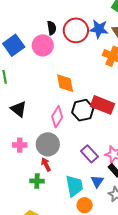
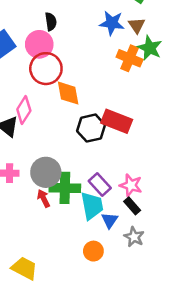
red circle: (76, 30) -> (46, 69), moved
pink diamond: (57, 117) -> (24, 110), moved
green cross: (37, 181) -> (65, 188), moved, size x1.6
cyan trapezoid: (74, 186) -> (92, 206), moved

